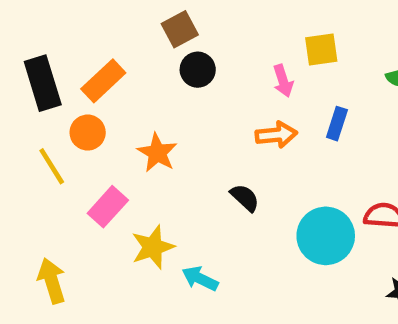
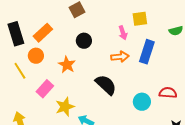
black circle: (198, 70) -> (84, 41), moved
blue rectangle: (337, 124) -> (147, 52), size x1.6
black semicircle: (245, 198) -> (106, 85), size x1.6
cyan circle: (326, 236) -> (142, 102), size x0.7

